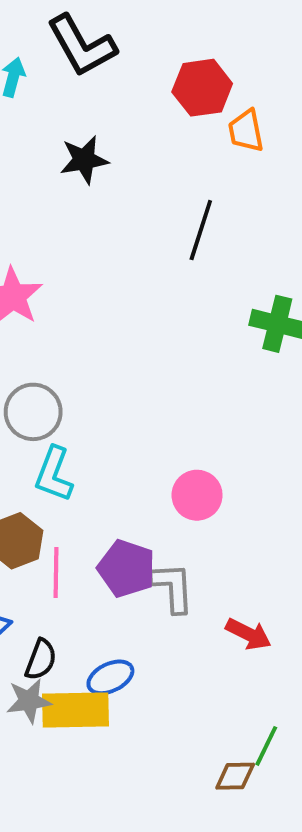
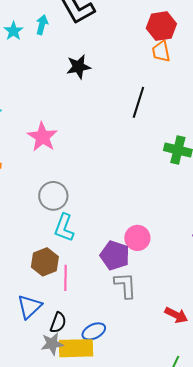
red hexagon: (202, 88) -> (161, 26), moved
purple pentagon: (126, 568) -> (115, 255), moved
red arrow: (248, 634) -> (176, 315), moved

